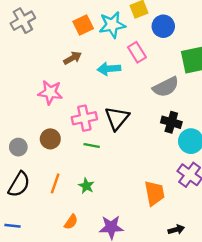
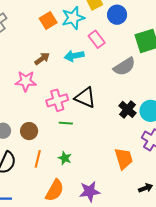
brown arrow: (73, 58) -> (42, 59), moved
black triangle: (117, 118) -> (85, 98), turned -40
black cross: (171, 122) -> (128, 109), moved, turned 30
brown circle: (50, 139) -> (29, 131), moved
orange semicircle: (71, 222) -> (55, 190), size x1.6

